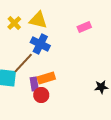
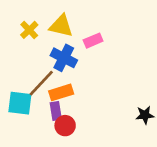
pink rectangle: (84, 27) -> (93, 41), moved
orange rectangle: (46, 78) -> (61, 92), moved

